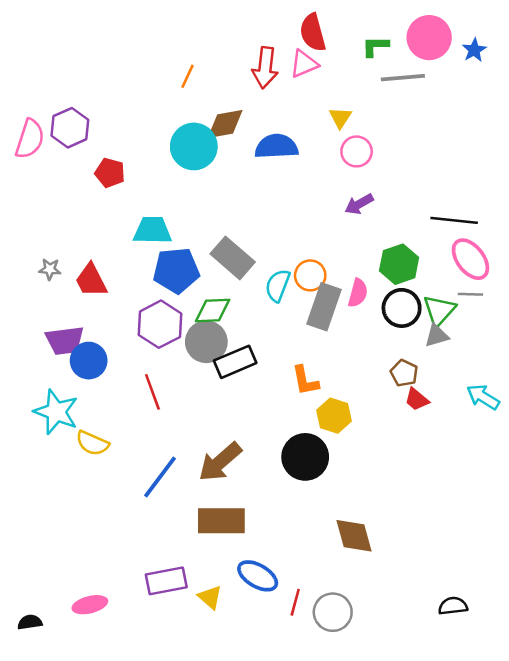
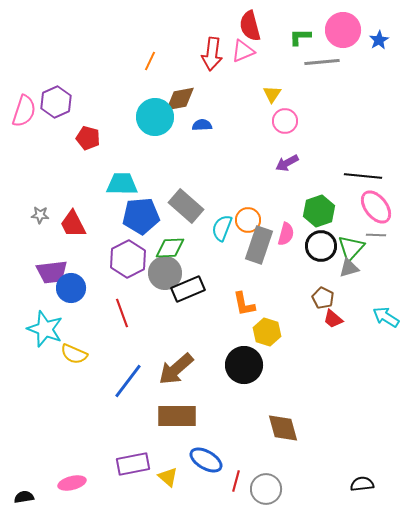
blue semicircle: (276, 146) -> (202, 125), moved, size x0.6

